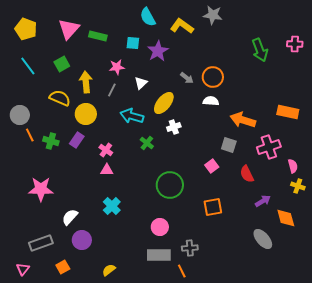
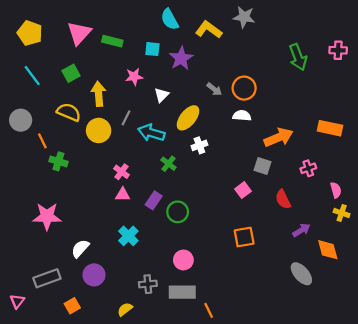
gray line: (112, 90) -> (126, 118), moved
gray circle: (20, 115) -> (21, 120), moved
orange arrow: (243, 120) -> (279, 137), turned 140
orange line: (30, 135) -> (42, 141), moved
purple rectangle: (77, 140) -> (154, 200), moved
pink cross: (269, 147) -> (308, 168), size x0.6
green circle: (170, 185) -> (178, 212), moved, size x0.7
gray cross: (190, 248) -> (148, 284), moved
pink triangle: (23, 269) -> (17, 301), moved

